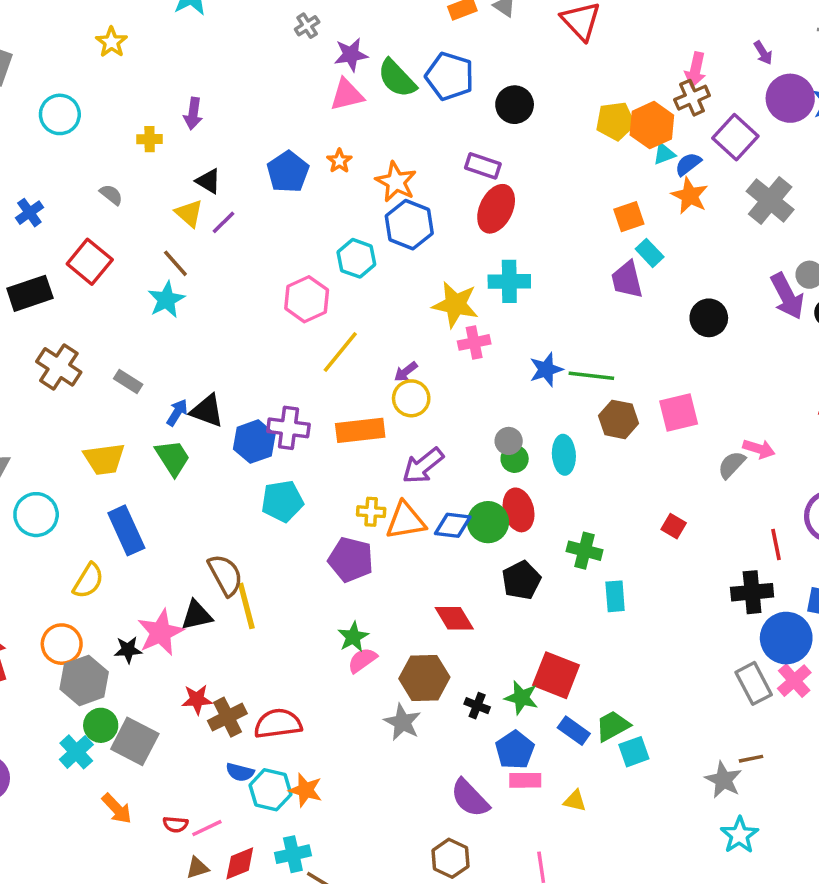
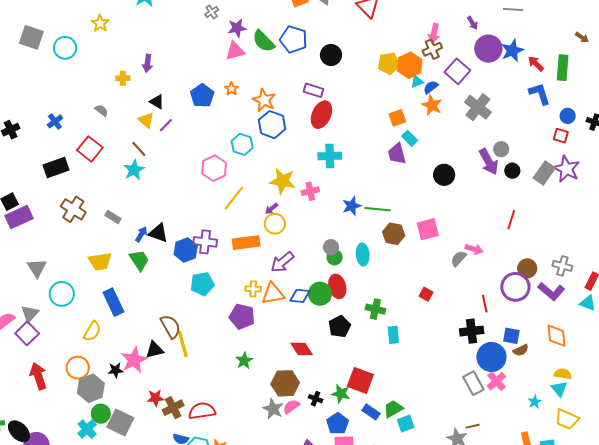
cyan circle: (60, 114) -> (65, 48), moved
yellow star: (455, 305) -> (283, 181), moved
pink semicircle: (362, 660) -> (291, 407), moved

